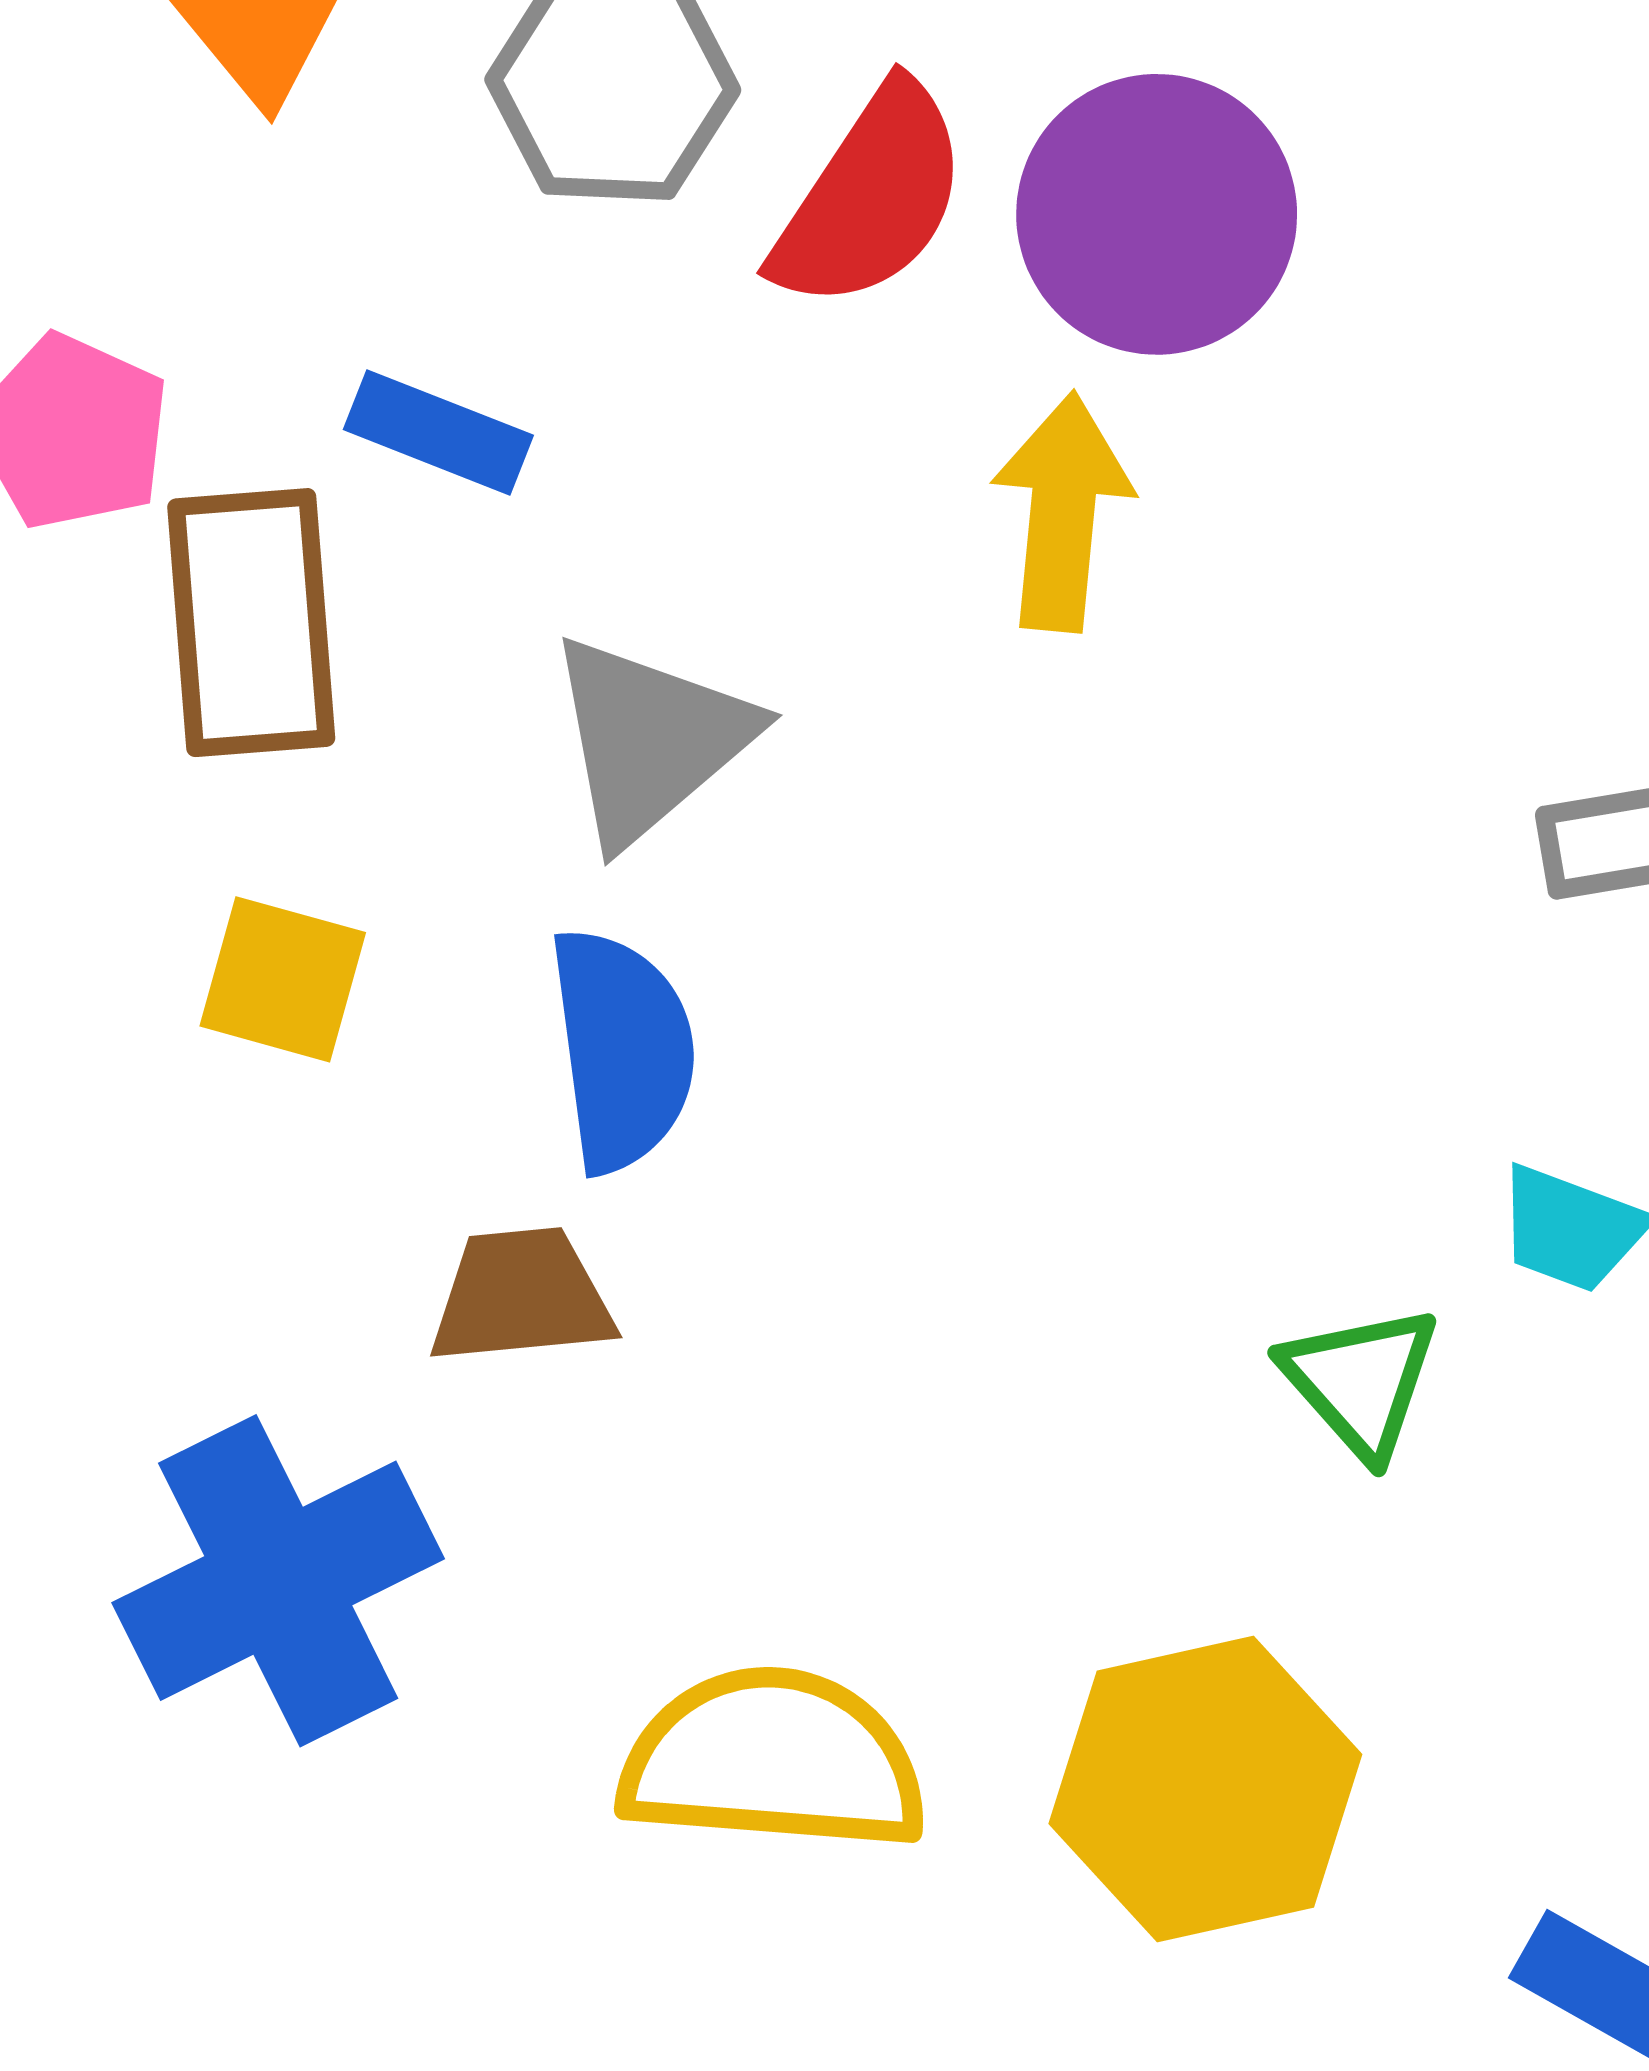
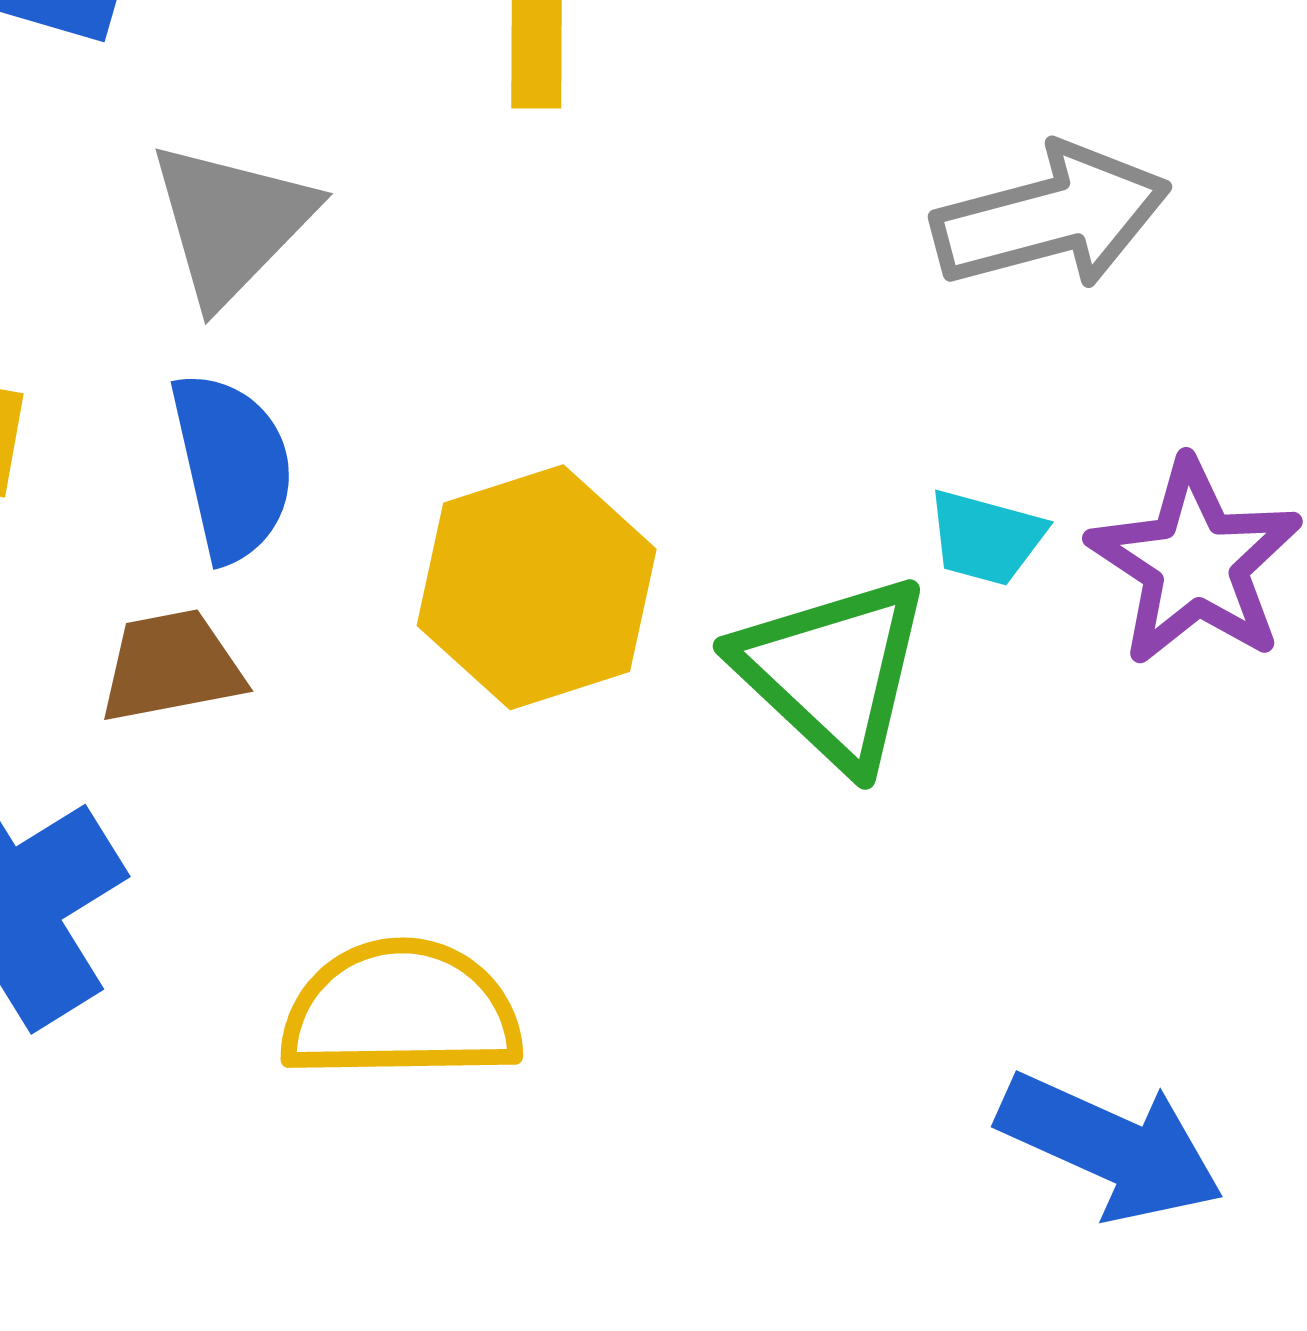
green triangle: (1361, 1381) -> (833, 672), size x1.6
yellow hexagon: (1205, 1789) -> (537, 587), moved

